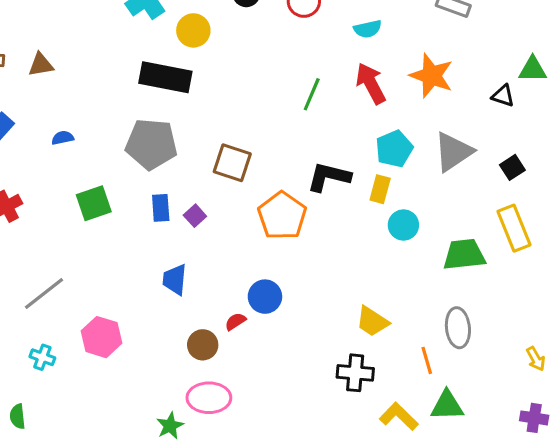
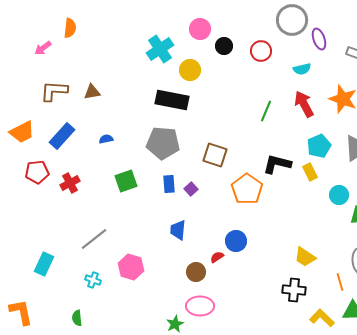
yellow rectangle: (380, 189) -> (310, 172), turned -42
cyan circle: (403, 225) -> (339, 195), moved

